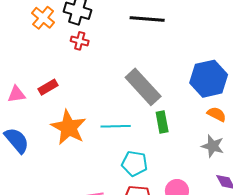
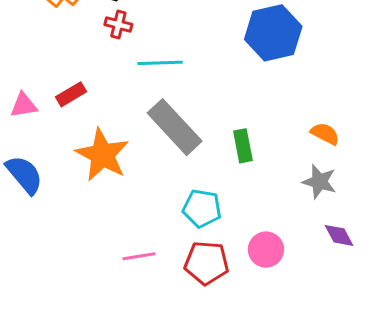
blue hexagon: (209, 79) -> (273, 33), moved
gray rectangle: (143, 87) -> (175, 127), moved
cyan line: (116, 126) -> (160, 63), moved

